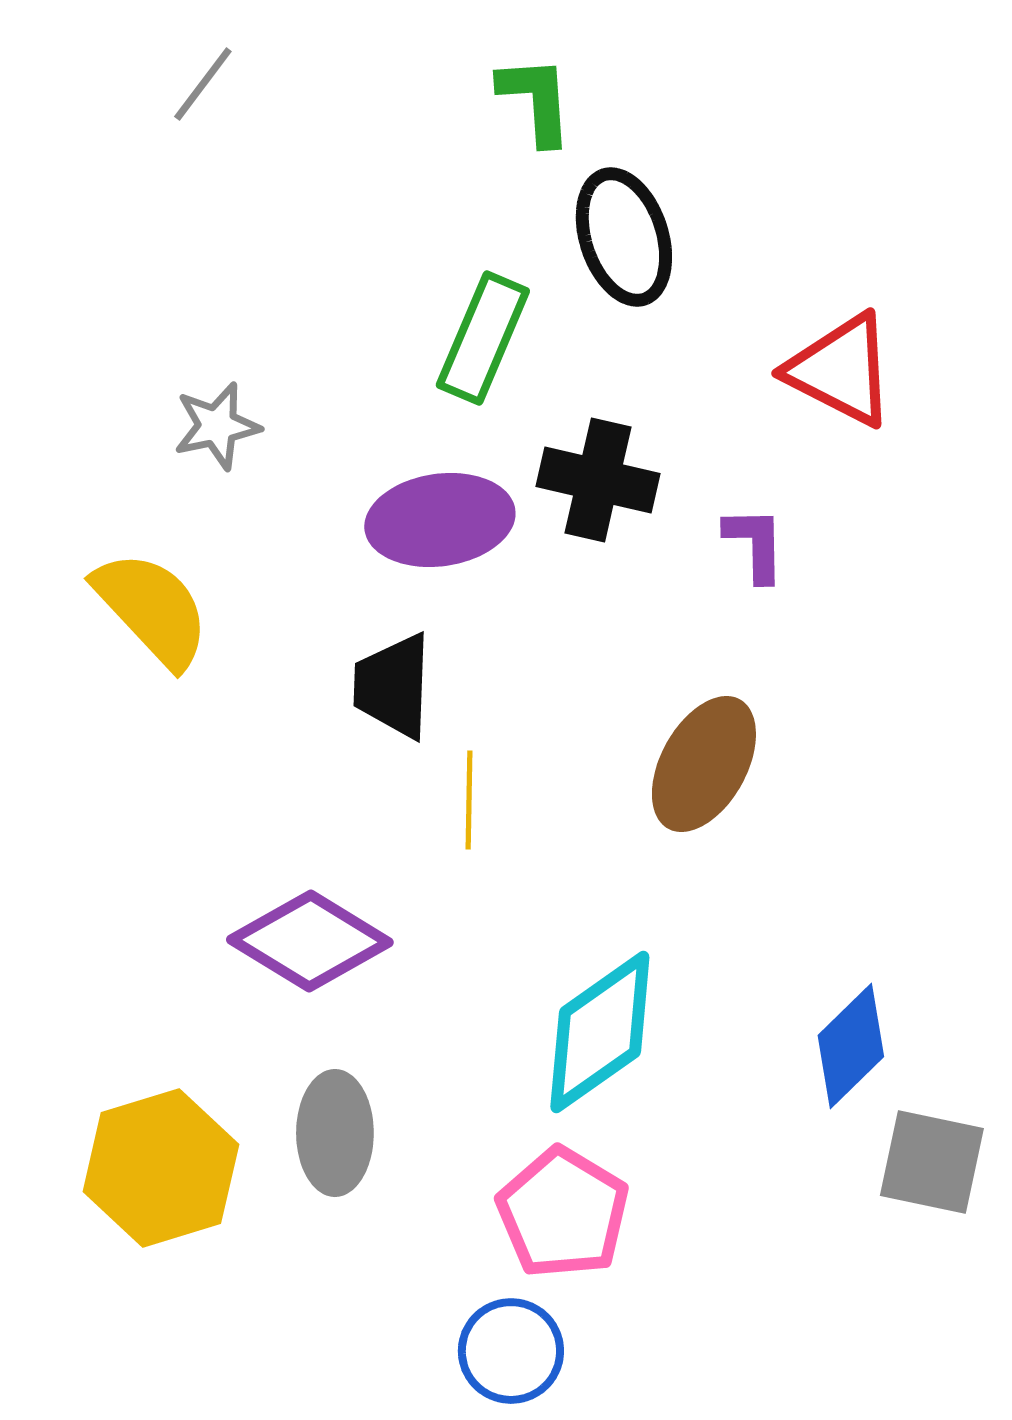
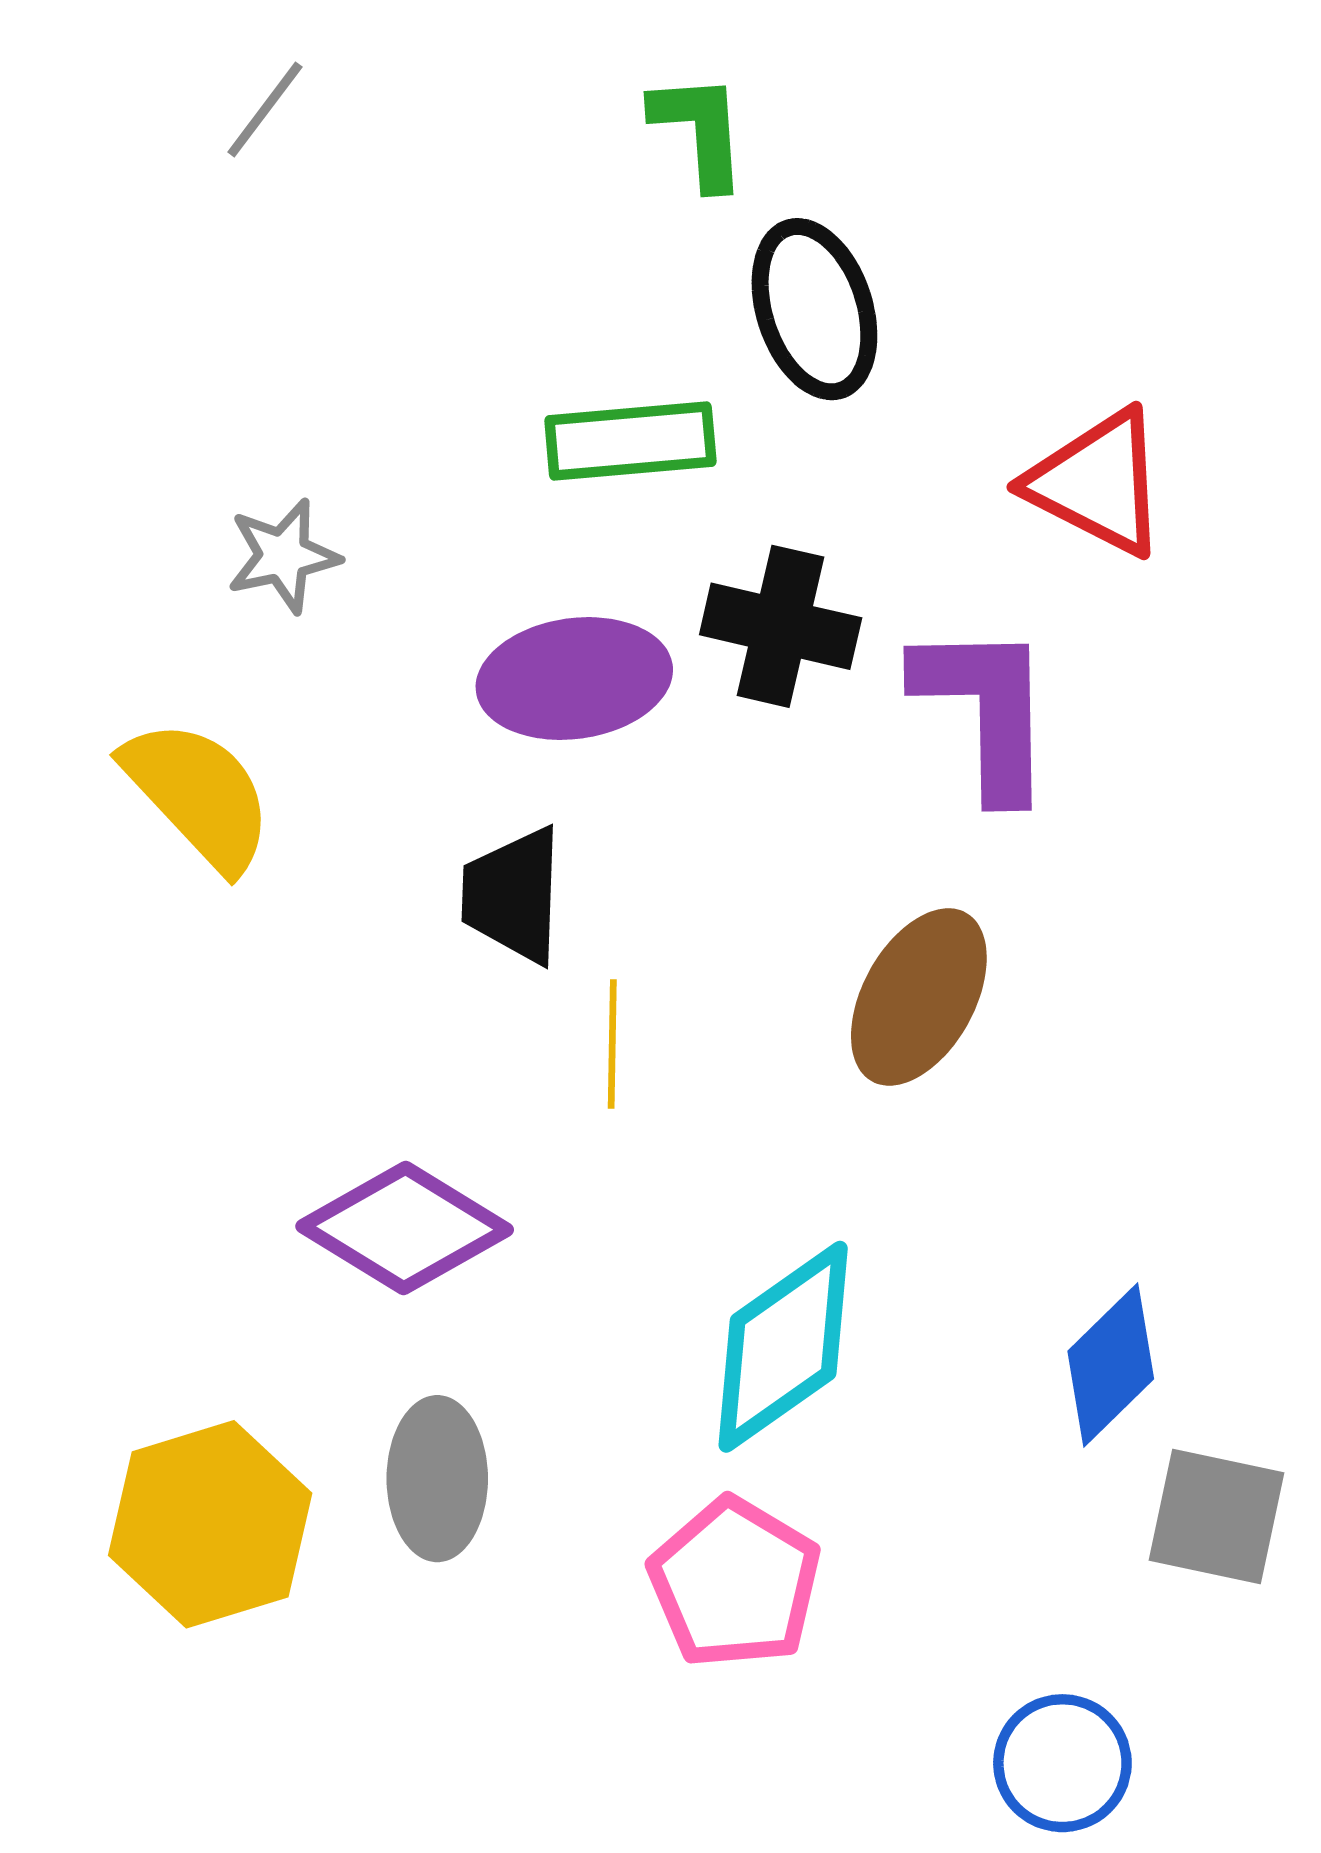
green rectangle: (483, 338) -> (630, 441), turned 62
purple L-shape: (755, 544) -> (985, 710), size x1.8
blue circle: (511, 1351) -> (1062, 1763), moved

